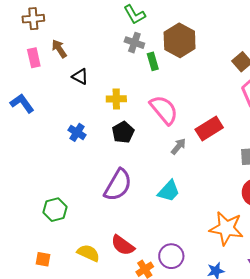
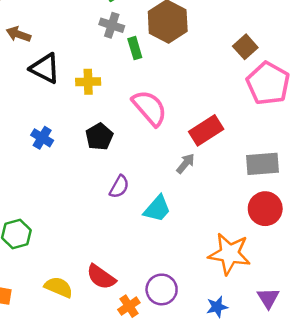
brown arrow: (59, 49) -> (18, 34), turned -36
black triangle: (80, 77) -> (45, 68), size x1.5
yellow cross: (116, 99) -> (88, 82), moved
gray arrow: (179, 146) -> (186, 163), moved
purple semicircle: (118, 185) -> (119, 187), moved, size x0.6

